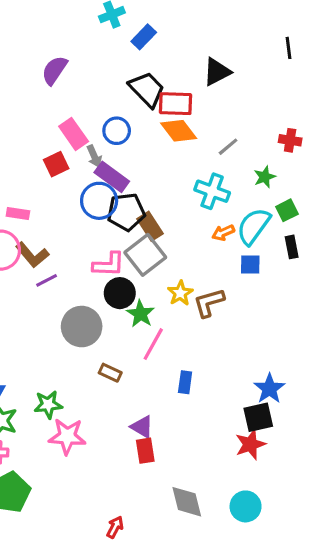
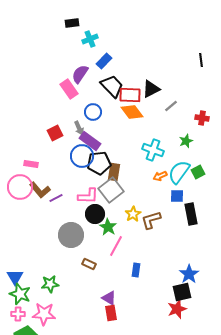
blue rectangle: (144, 37) -> (104, 61), moved
purple semicircle: (55, 70) -> (80, 74), moved
black triangle: (217, 72) -> (151, 89), moved
pink rectangle: (74, 134) -> (69, 89), moved
gray line: (228, 147) -> (171, 106), moved
green square: (287, 210) -> (198, 172), moved
brown rectangle: (150, 226) -> (114, 172), turned 42
black rectangle: (292, 247) -> (191, 214), moved, size x1.5
purple line: (47, 280) -> (56, 198), moved
pink star: (67, 436) -> (44, 314), moved

